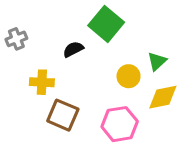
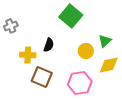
black semicircle: (73, 49) -> (49, 45), moved, turned 136

